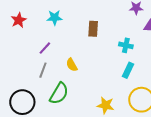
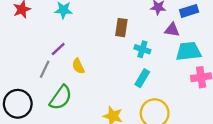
brown rectangle: (93, 29) -> (121, 28), moved
purple line: (45, 48) -> (58, 49), moved

